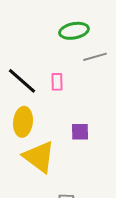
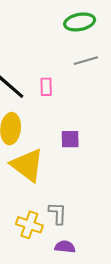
green ellipse: (74, 31) -> (80, 22), moved

